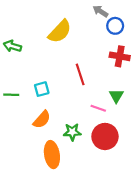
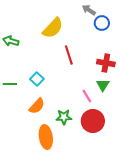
red cross: (120, 56) -> (106, 63), moved
red line: (80, 74) -> (69, 55), moved
cyan square: (42, 89) -> (37, 79), turned -32
pink line: (98, 108) -> (87, 96), turned 40

